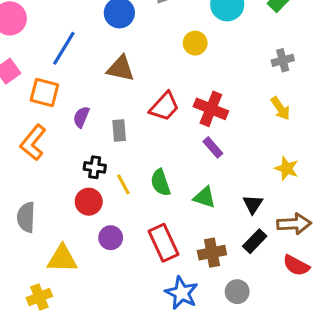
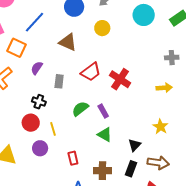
yellow circle: (195, 43) -> (102, 28), moved
yellow arrow: (280, 108) -> (164, 88), turned -70
purple rectangle: (213, 147) -> (103, 111), moved
green semicircle: (160, 183) -> (80, 109), moved, turned 60
yellow line: (123, 184) -> (53, 129), moved
black rectangle: (255, 241) -> (131, 169), turned -35
red rectangle: (164, 243) -> (73, 158), size x0.6

